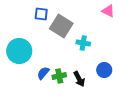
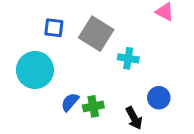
blue square: (41, 14) -> (54, 28), moved
black arrow: (79, 79) -> (134, 118), moved

